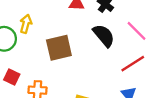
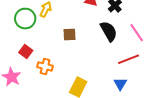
brown square: (59, 48) -> (70, 35), size x0.6

